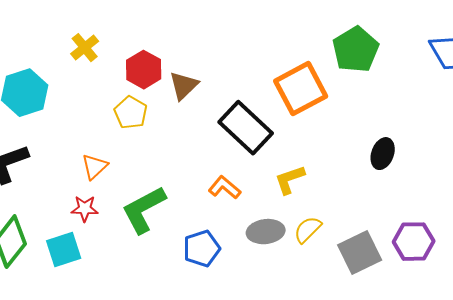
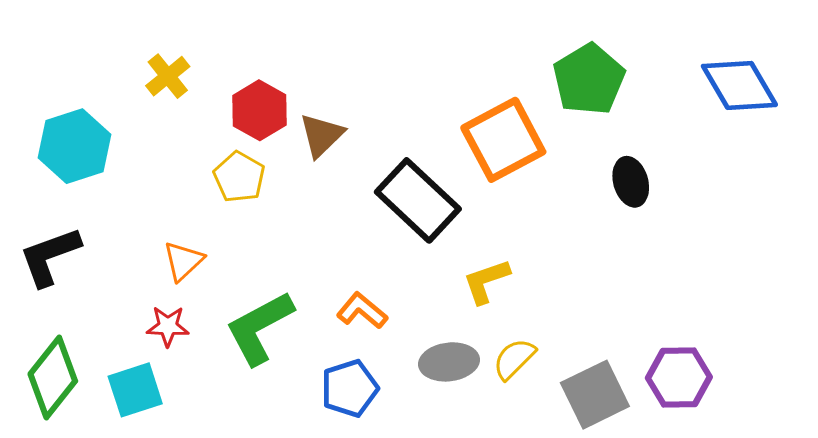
black ellipse: (383, 154) -> (631, 182), moved, turned -36
orange L-shape: (225, 188) -> (362, 311), moved

